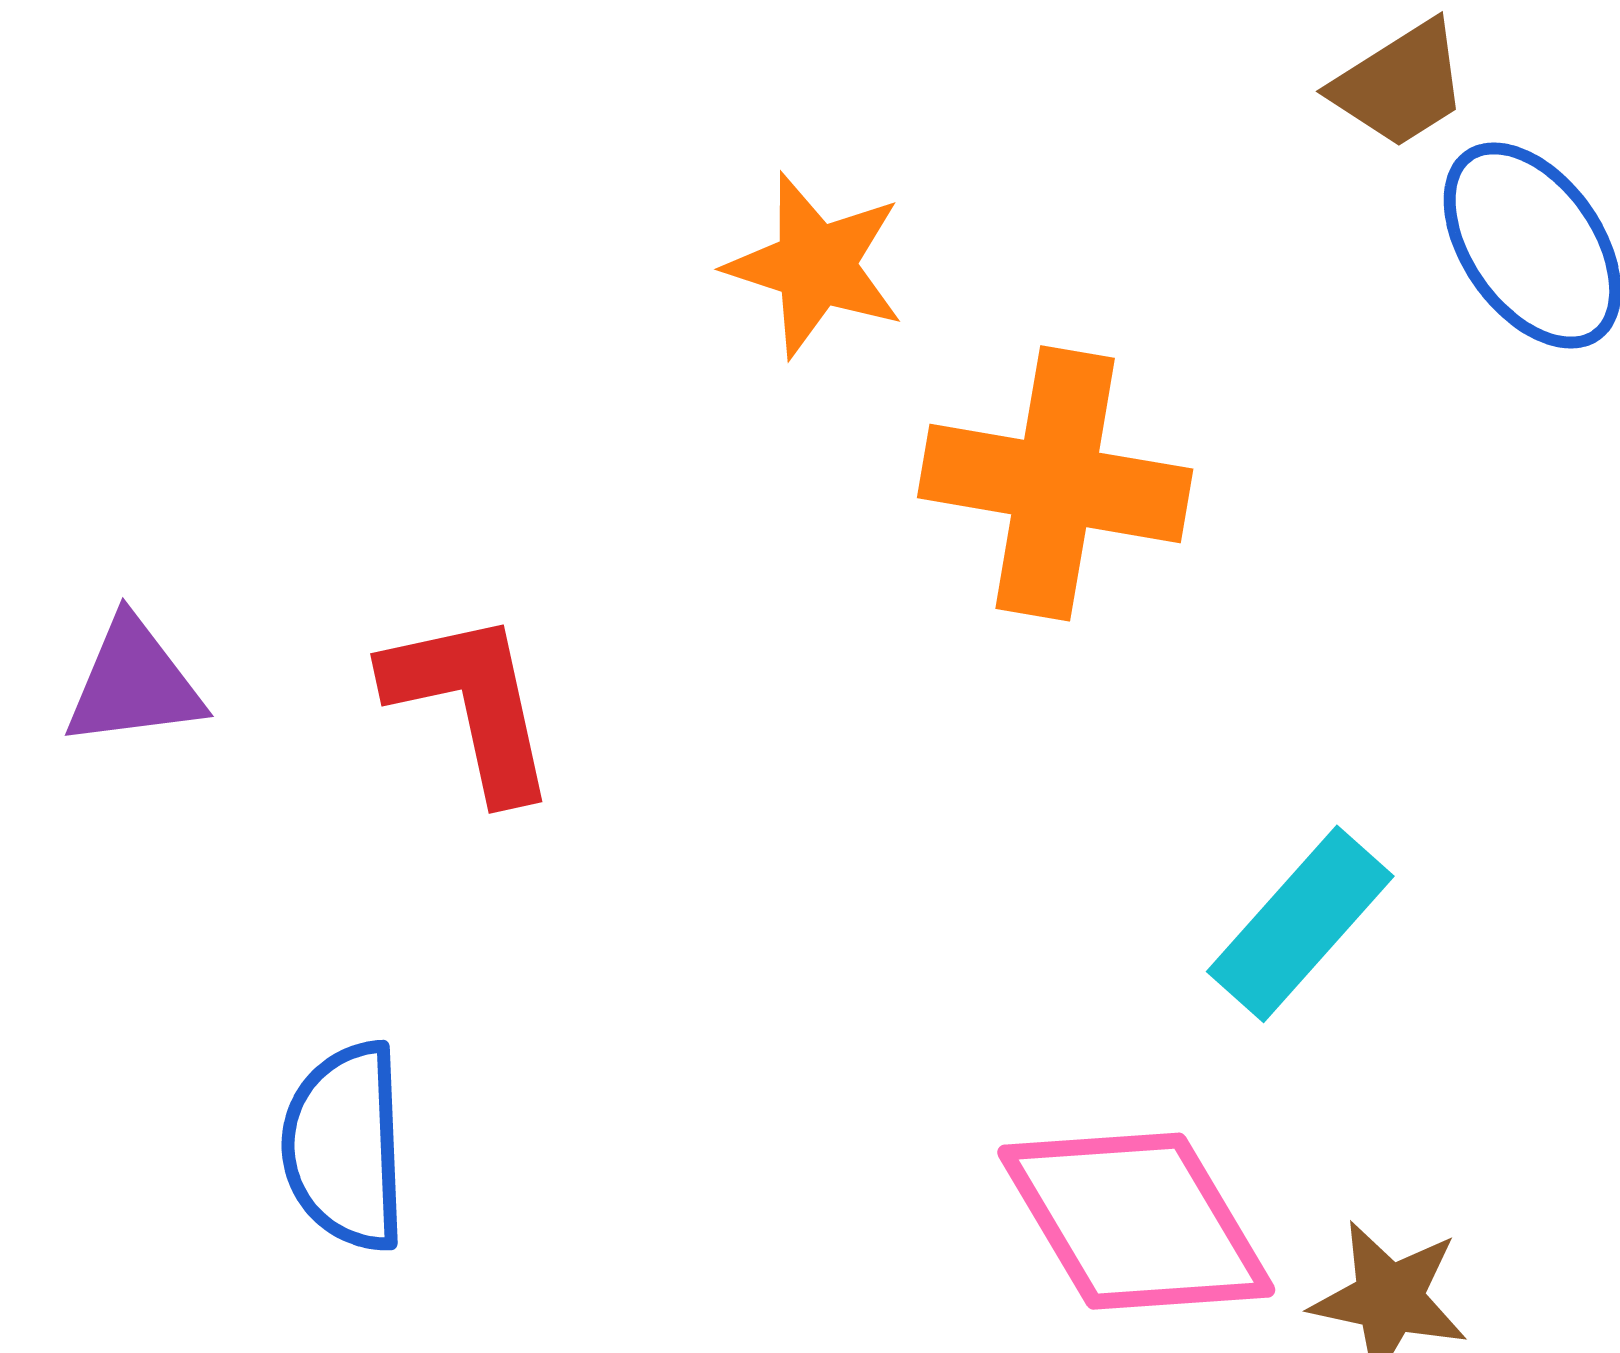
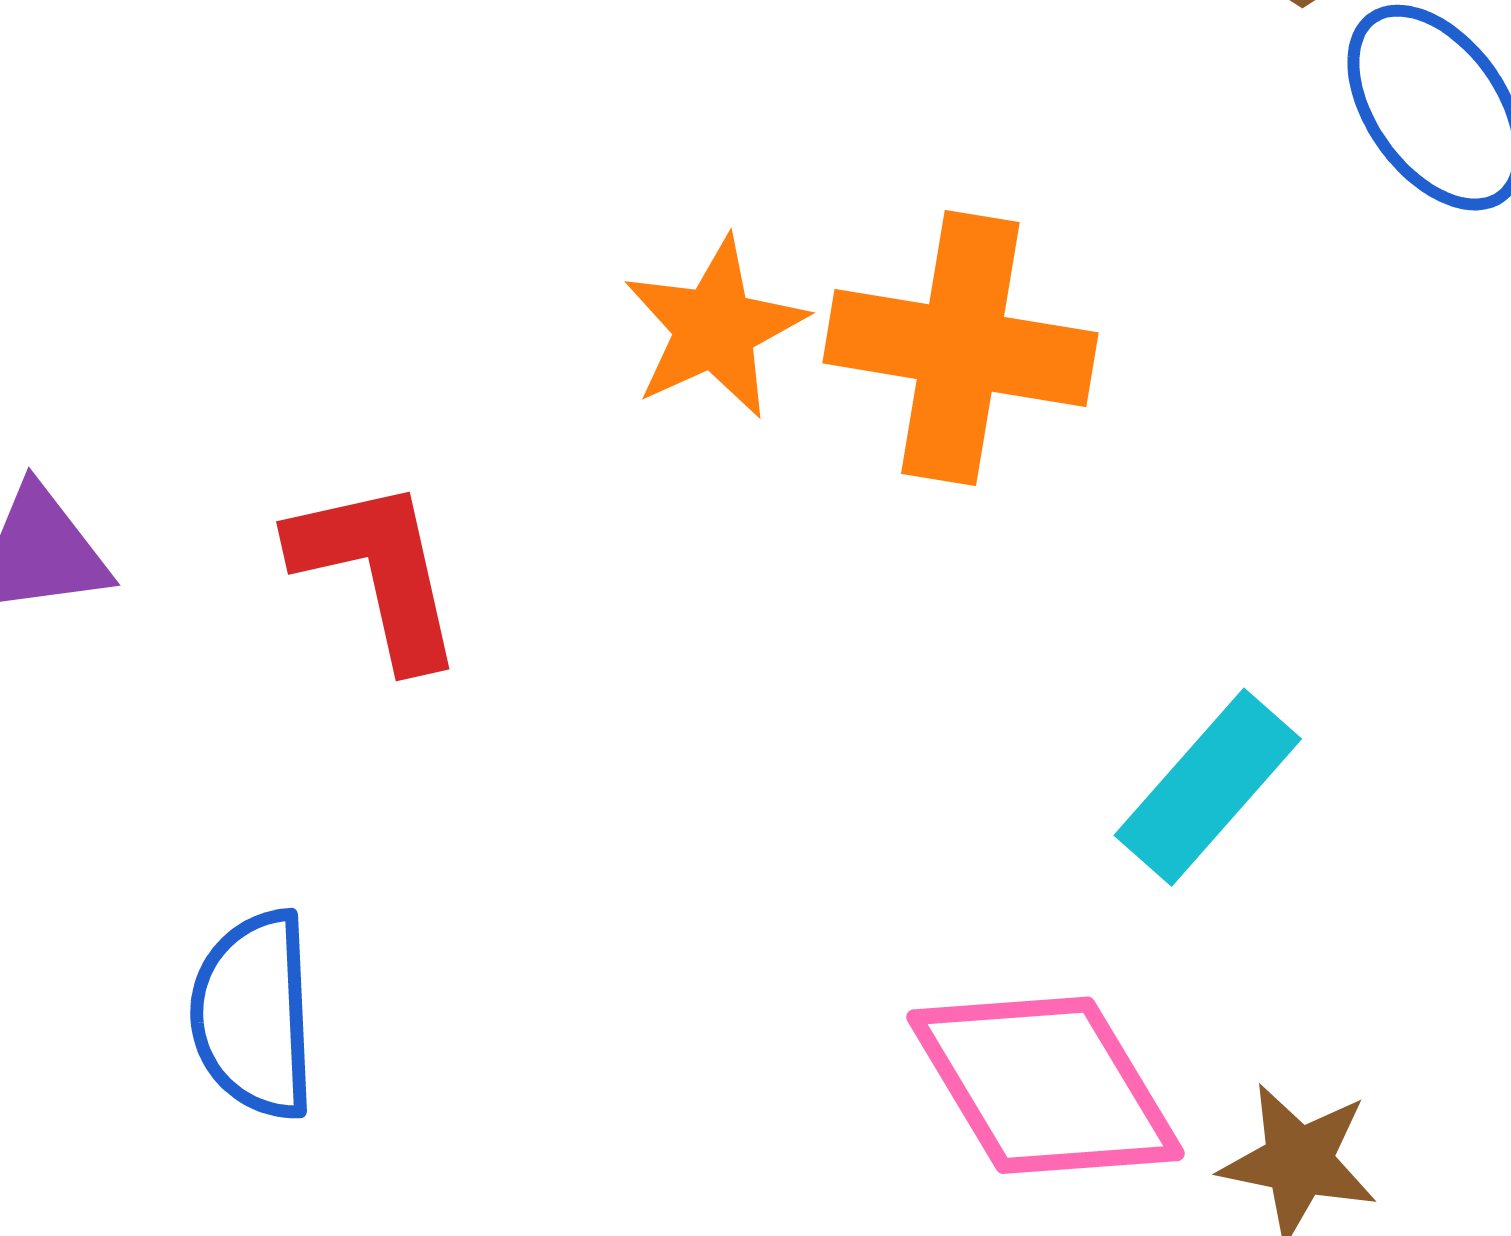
orange star: (815, 265) -> (715, 328), moved, turned 30

